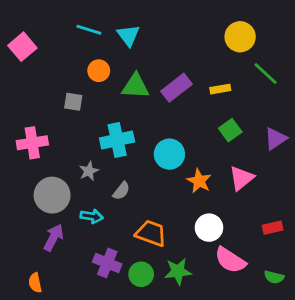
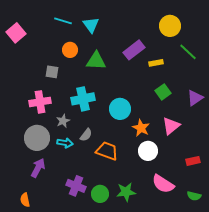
purple rectangle: (176, 88) -> (134, 50), moved
pink cross: (32, 143) -> (40, 102), moved
cyan arrow: (92, 216) -> (65, 143), moved
white circle: (209, 228) -> (148, 151), moved
orange trapezoid: (151, 233) -> (107, 151), moved

